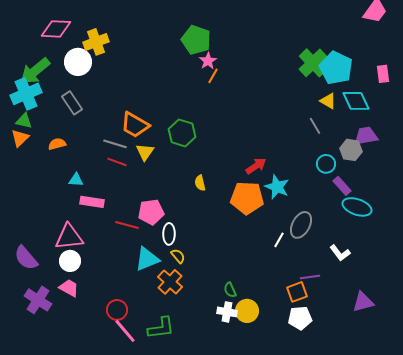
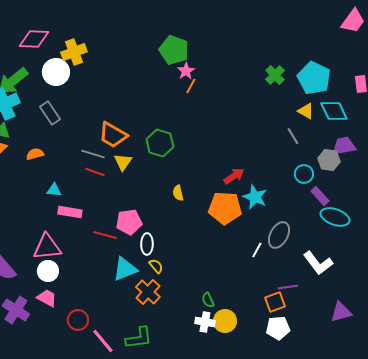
green cross: (313, 63) -> (275, 75), moved, size x0.7
white L-shape: (340, 253) -> (318, 263), size x1.4
red circle: (117, 310) -> (78, 320), moved

